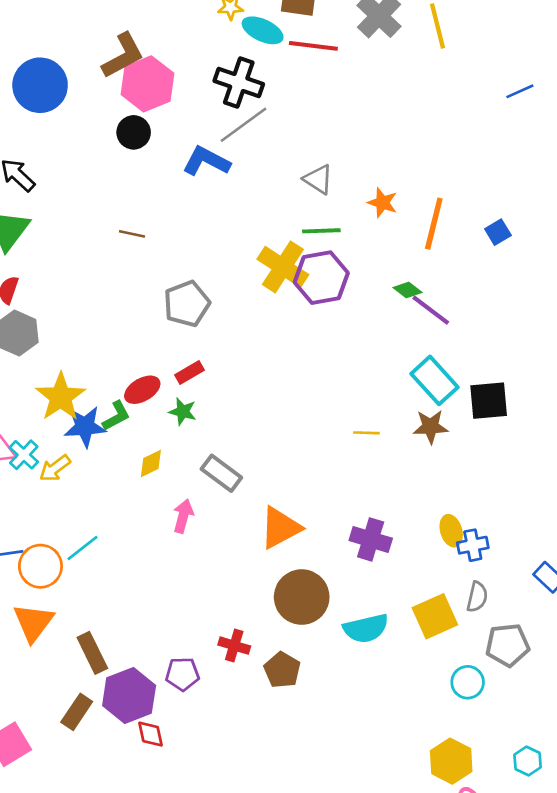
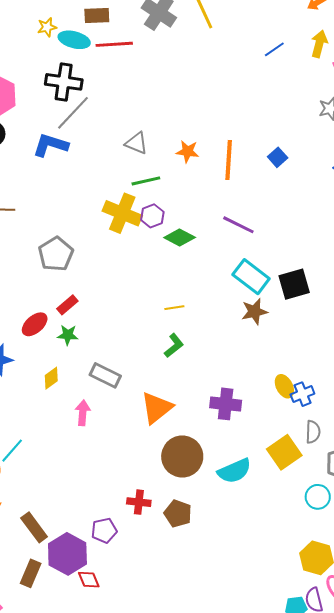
purple hexagon: (321, 278) -> (152, 216), size x0.6
green diamond: (407, 290) -> (180, 238), moved, size x1.4
green L-shape: (116, 416) -> (174, 346), moved
yellow line: (366, 433) -> (174, 308), moved

